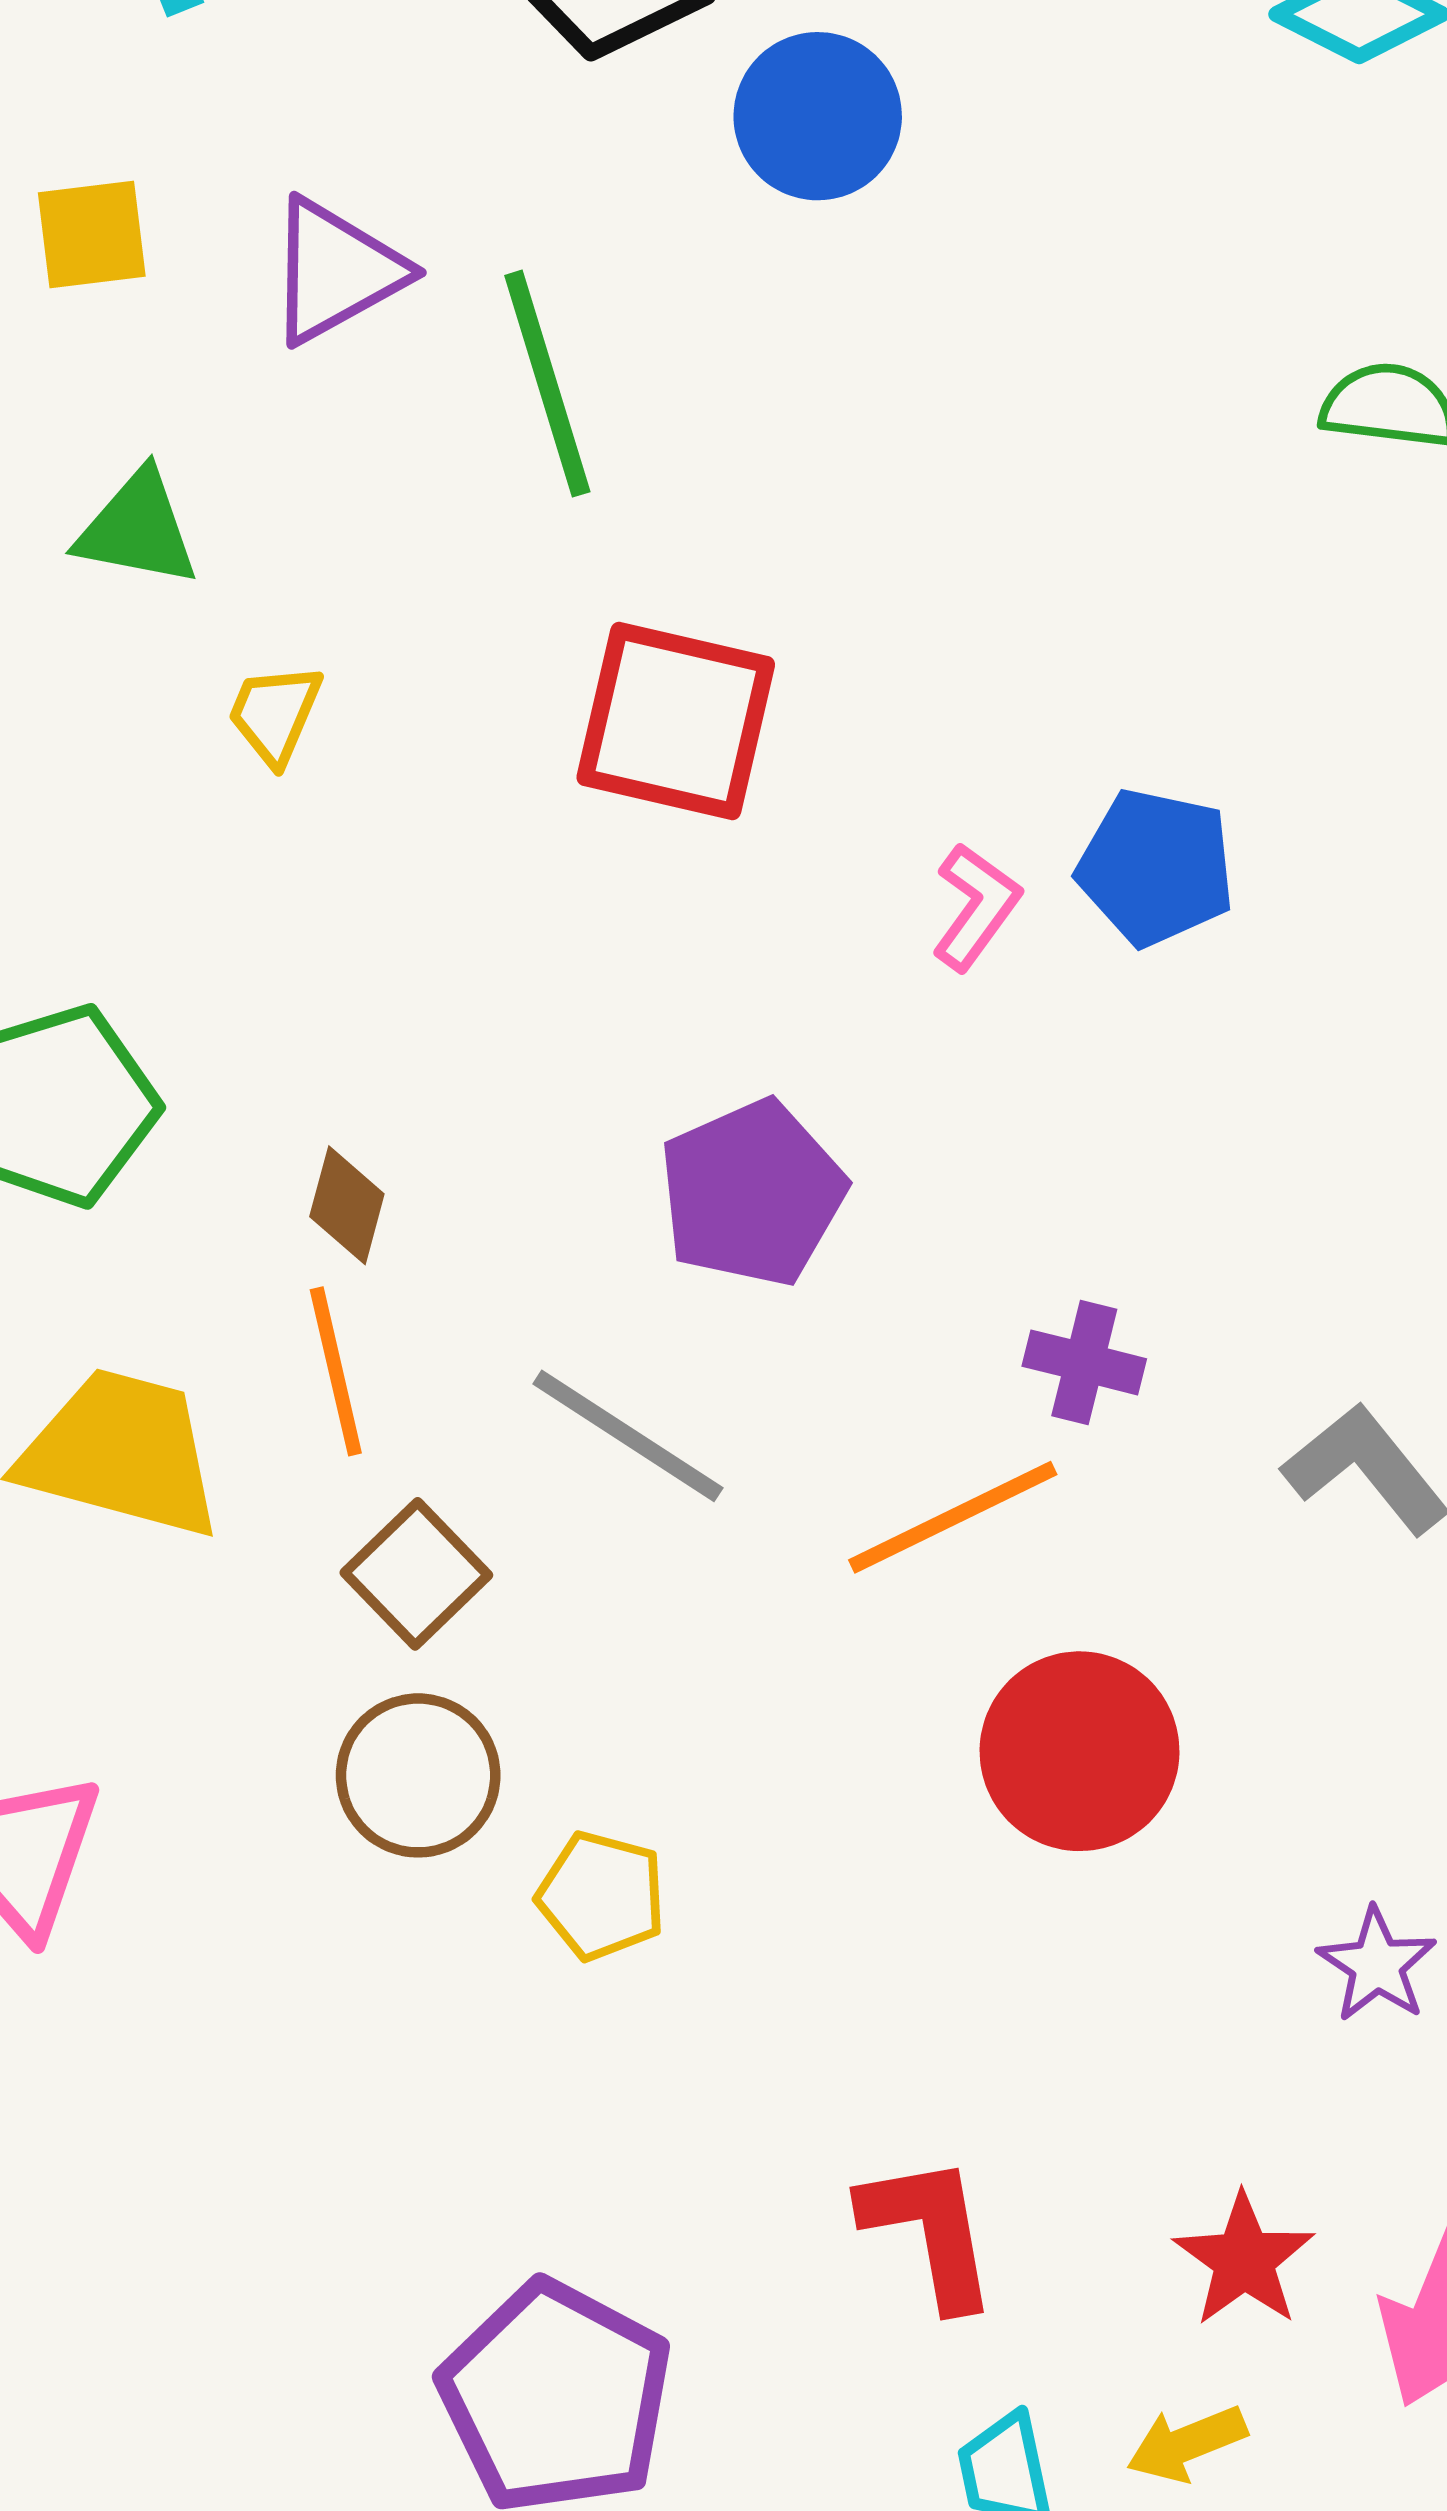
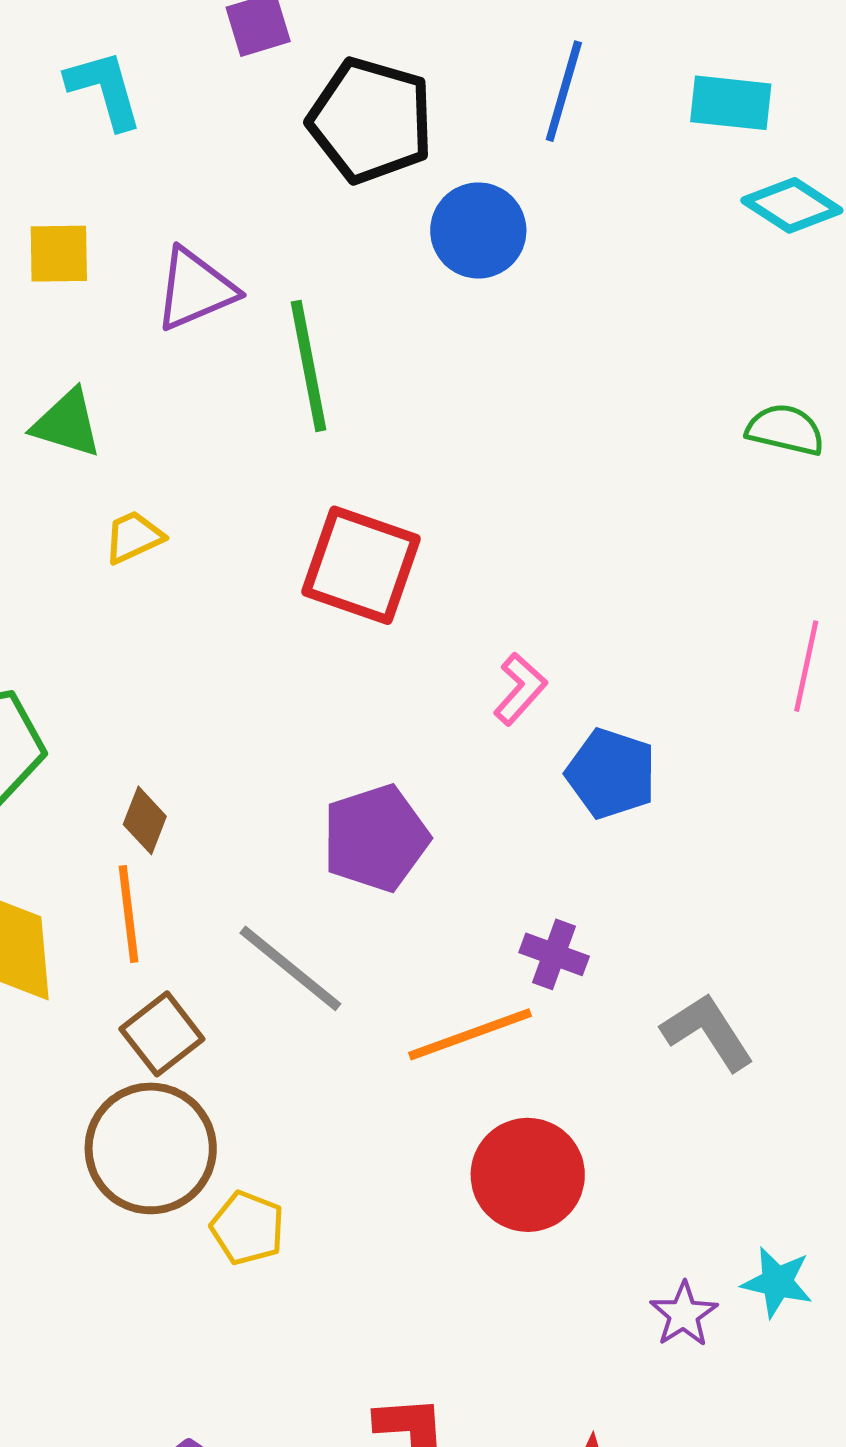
yellow trapezoid: (275, 714) -> (134, 537), turned 36
blue pentagon: (1156, 867) -> (611, 774), moved
brown circle: (418, 1775) -> (151, 1148), size x1.4

